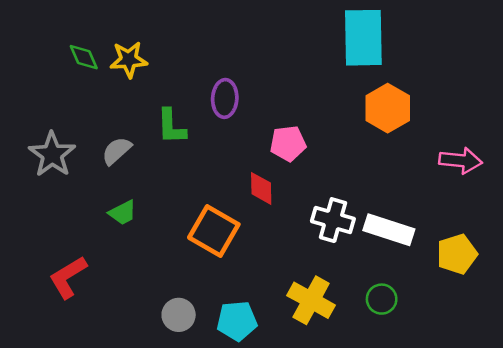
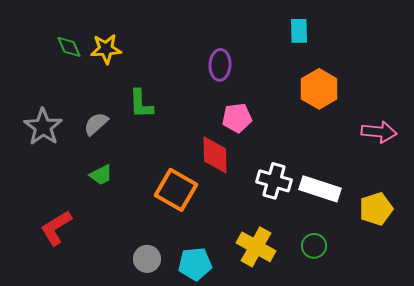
cyan rectangle: (363, 38) -> (299, 31), size x0.5
purple ellipse: (225, 98) -> (220, 65), moved
red diamond: (261, 188) -> (215, 155), size x1.4

